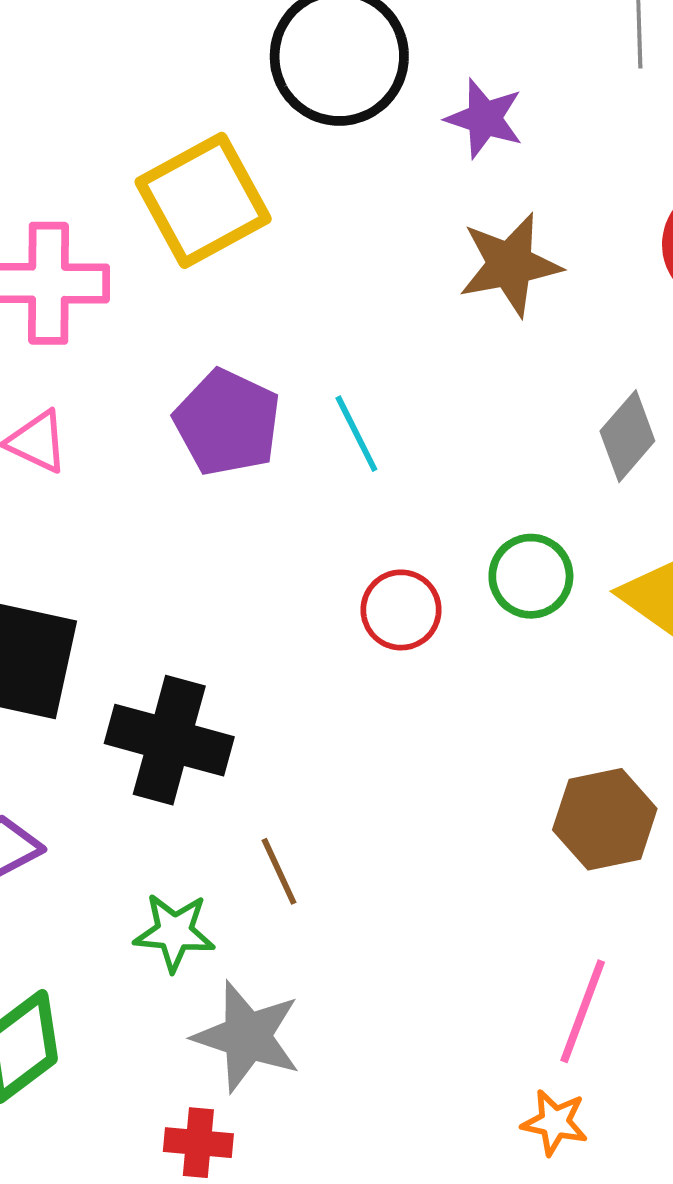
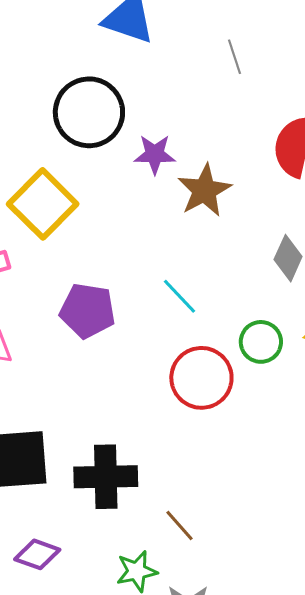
purple star: (484, 118) -> (155, 154), moved
cyan line: (356, 434) -> (179, 296), moved
red circle: (401, 610) -> (201, 378), size x1.5

